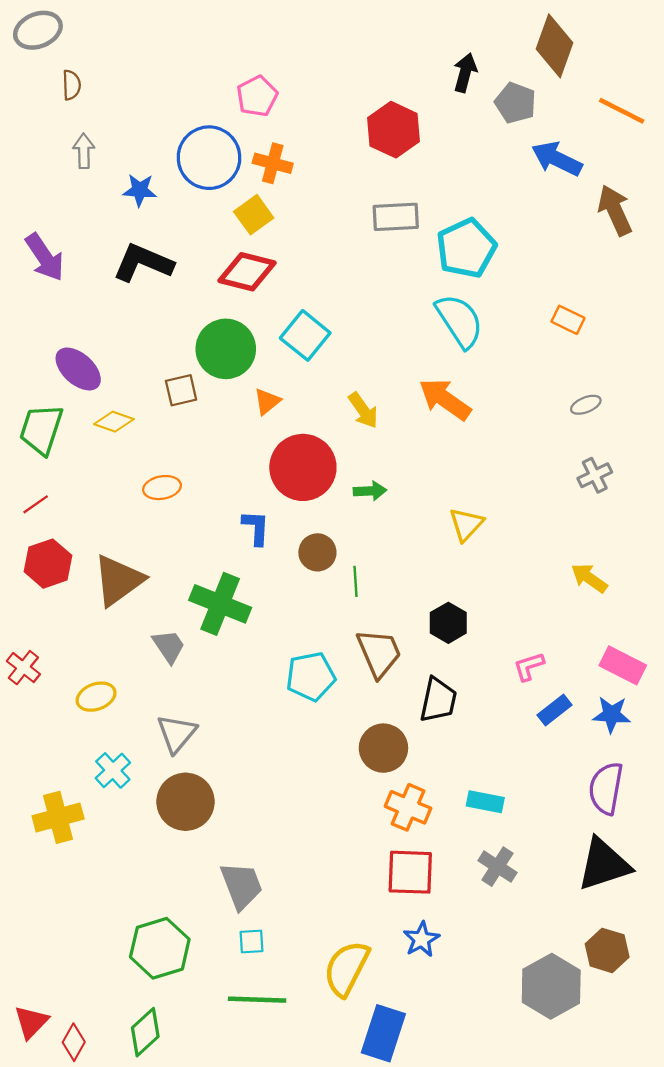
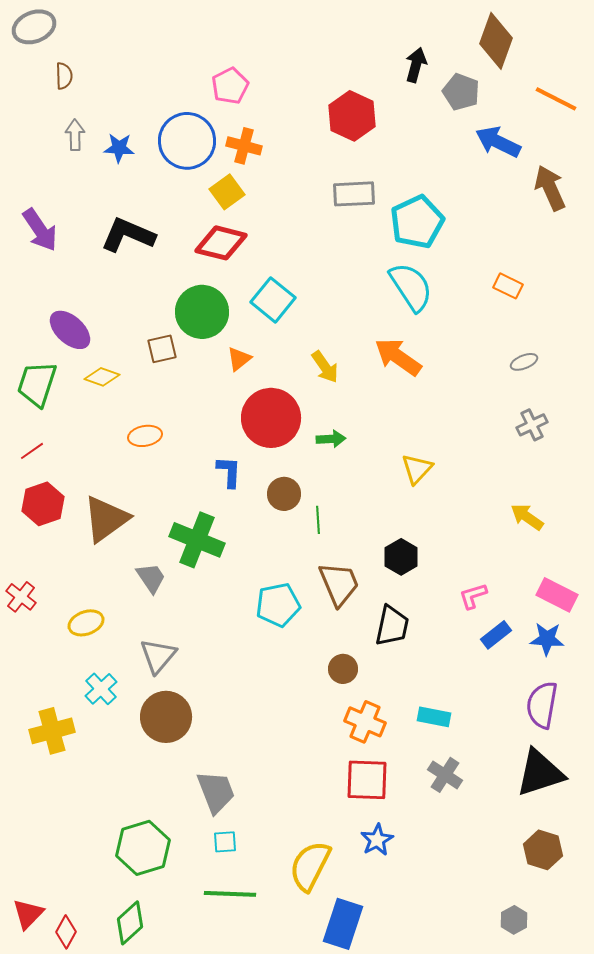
blue star: (140, 190) -> (119, 148), moved
brown circle: (383, 748) -> (343, 669), size x0.7
gray hexagon: (551, 986) -> (514, 920), moved, size x0.5

